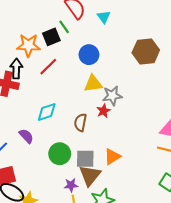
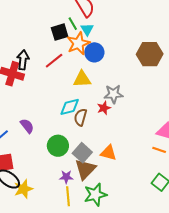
cyan triangle: (104, 17) -> (87, 29), moved
orange star: (28, 45) -> (78, 43), moved, turned -30
yellow triangle: (93, 84) -> (82, 79), moved
cyan diamond: (47, 112) -> (70, 107), moved
orange triangle: (112, 157) -> (108, 153), turned 42
gray square: (85, 159) -> (82, 153), turned 36

